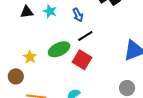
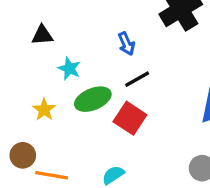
cyan star: (50, 11) -> (69, 69), moved
brown circle: (16, 76) -> (23, 155), moved

